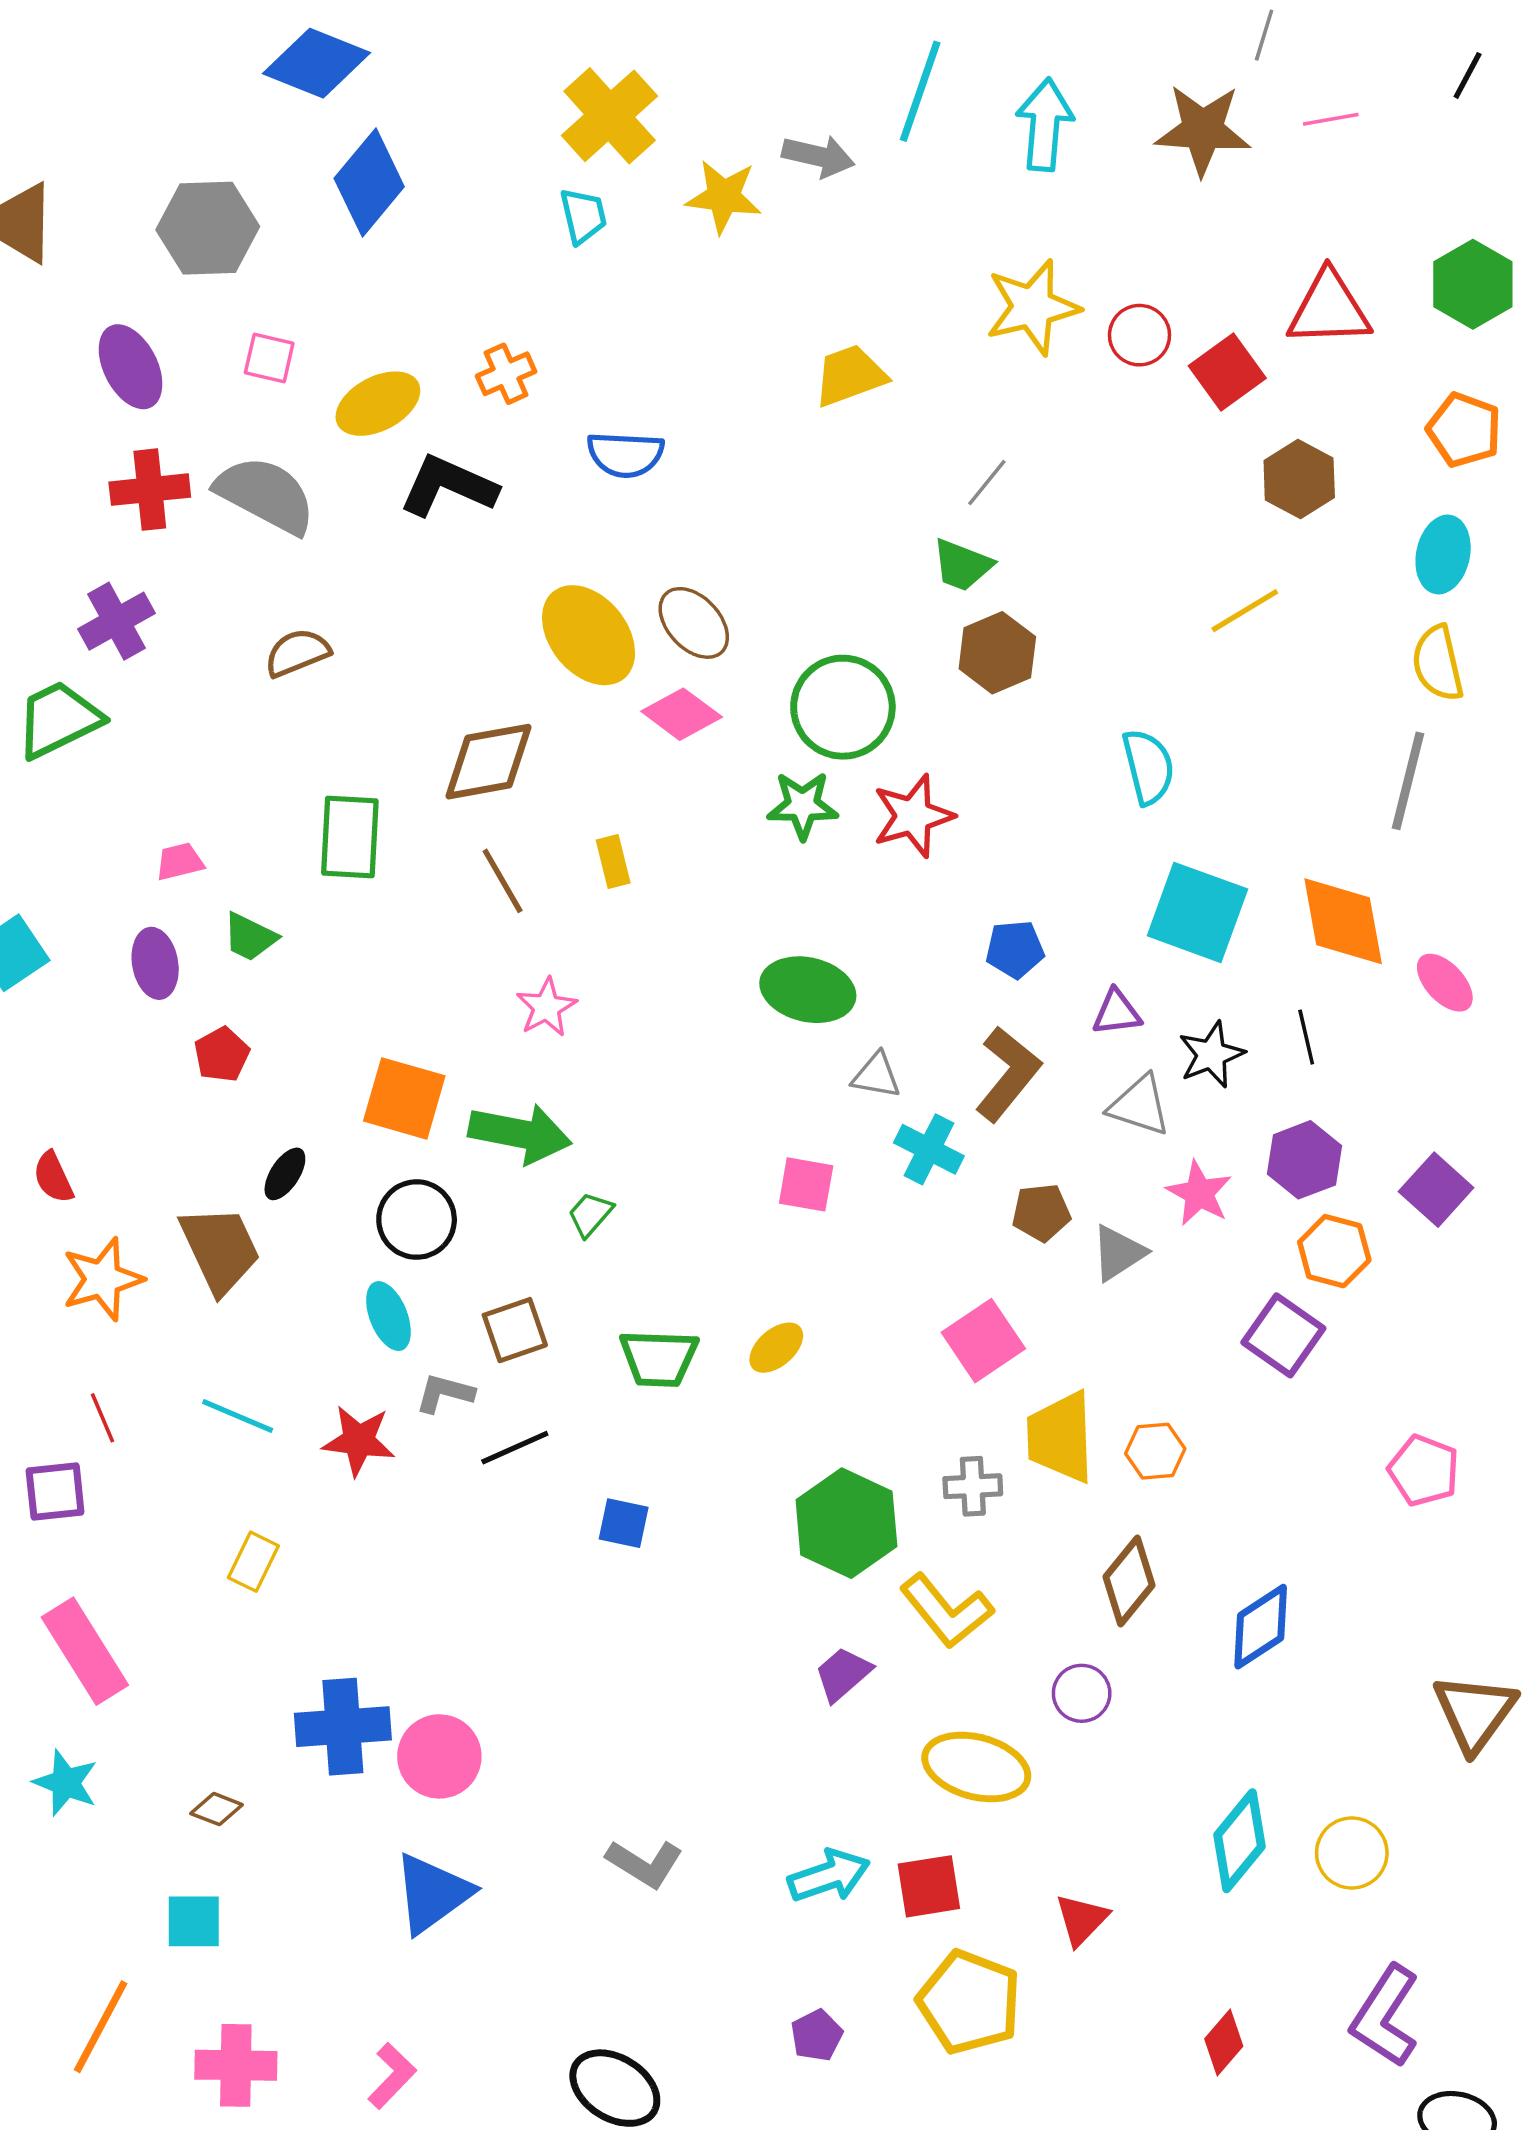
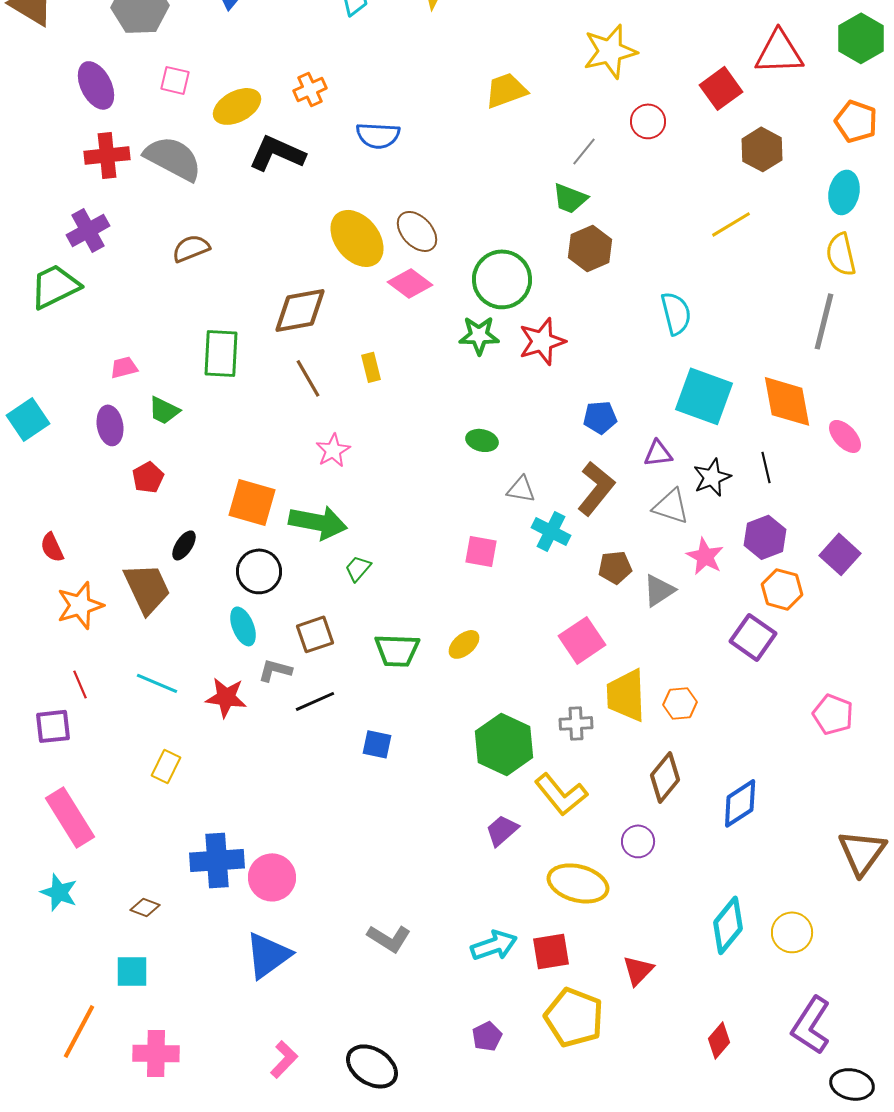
red circle: (1139, 335) -> (648, 121), moved
green ellipse: (808, 990) -> (482, 440), size x0.6
pink L-shape: (392, 2076) -> (284, 1059), moved

